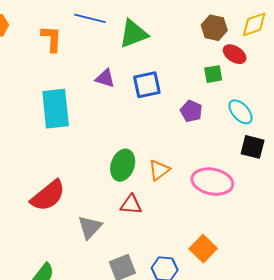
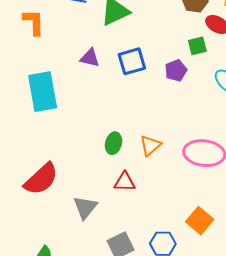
purple pentagon: (191, 111) -> (176, 71), moved, turned 30
green ellipse: (123, 165) -> (114, 143), size x0.7

